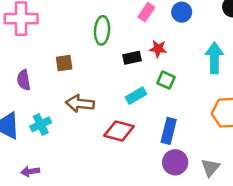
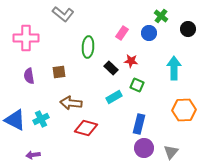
black rectangle: (132, 58) -> (111, 68), turned 56
purple semicircle: (24, 80) -> (29, 76), moved
red diamond: (119, 131) -> (86, 128), moved

